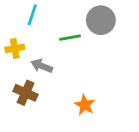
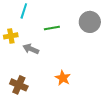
gray circle: (101, 20) -> (90, 22), moved
brown cross: (26, 93) -> (19, 85), moved

